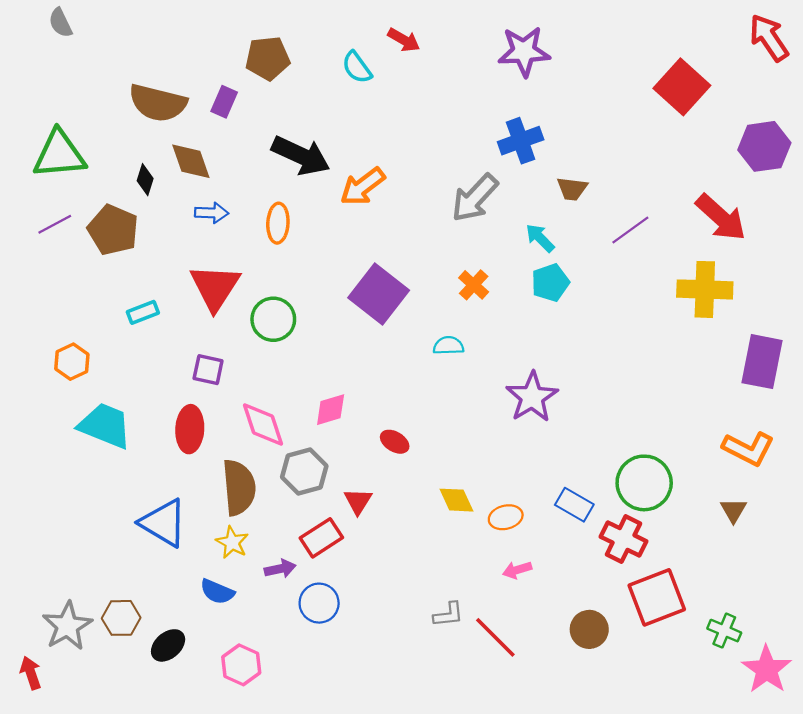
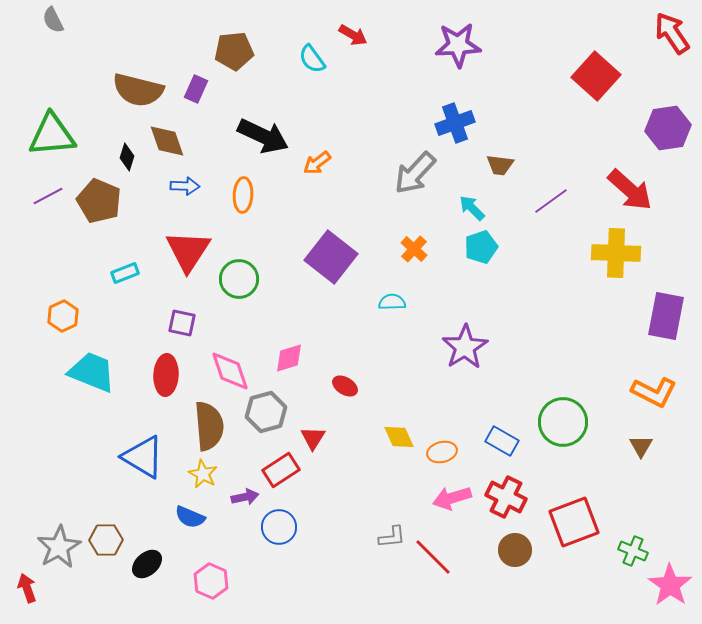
orange arrow: (363, 186) -> (317, 163), size x0.7
red cross: (624, 539) -> (506, 497), moved
pink arrow: (517, 570) -> (452, 498), size x1.5

